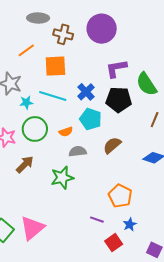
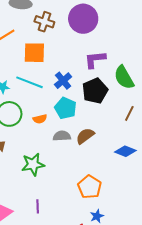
black pentagon: (119, 100) -> (95, 91), turned -30
gray semicircle: (78, 151) -> (62, 136), moved
purple line: (97, 220) -> (38, 206), moved, turned 64

